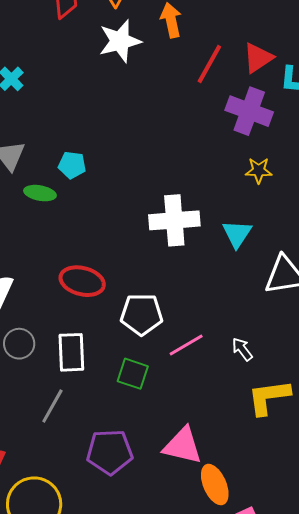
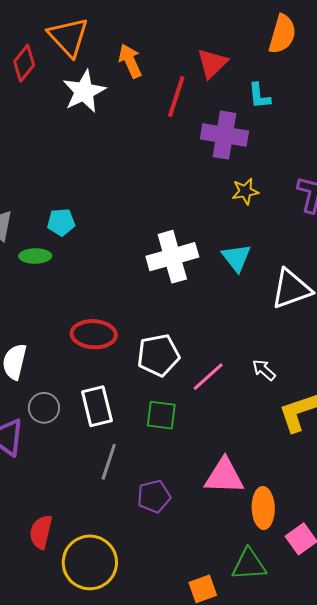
red triangle: (258, 58) -> (212, 63), moved
gray line: (52, 406) -> (109, 462), moved
purple pentagon: (110, 452) -> (154, 496), size x0.7
orange ellipse: (215, 485) -> (263, 508), turned 33

